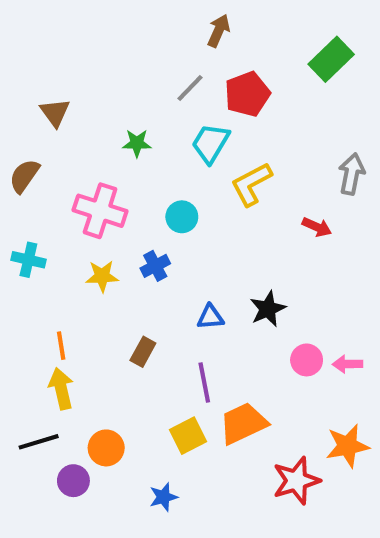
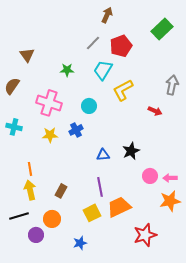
brown rectangle: (143, 352) -> (61, 191), moved
orange star: (347, 446) -> (170, 201), moved

